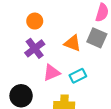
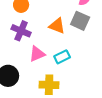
purple cross: (35, 48) -> (21, 31), turned -30

